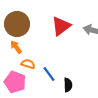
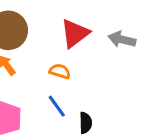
orange semicircle: (28, 64) -> (60, 71), moved

